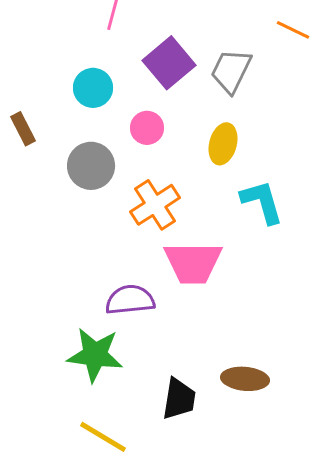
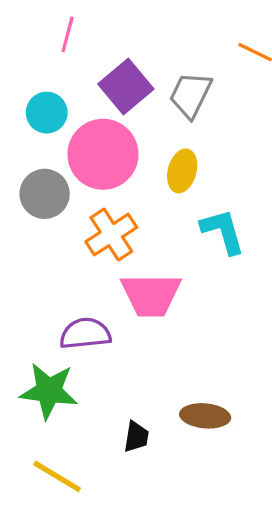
pink circle: (147, 128) -> (103, 154), size x2.0
black trapezoid: (179, 399) -> (136, 437), size x0.7

